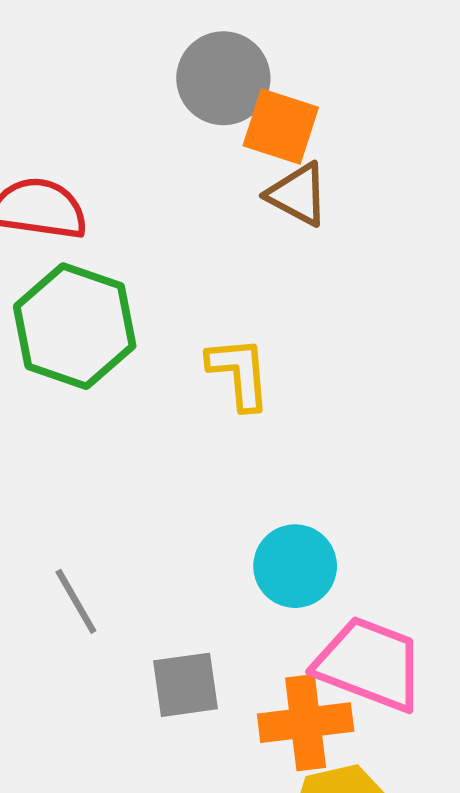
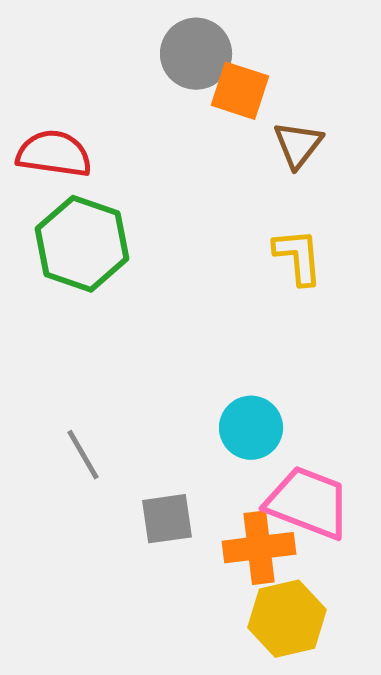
brown triangle: (298, 194) -> (298, 145), moved, turned 40
yellow L-shape: (239, 373) -> (298, 257), moved

